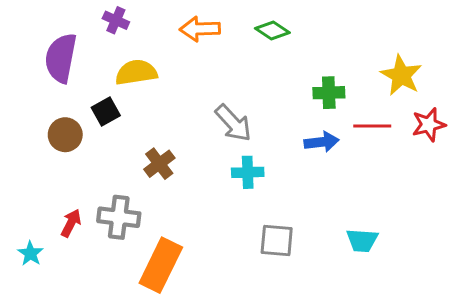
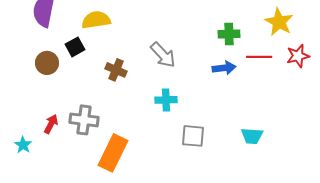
brown cross: (159, 164) -> (116, 70), moved, turned -30
cyan cross: (248, 172) -> (166, 100), moved

